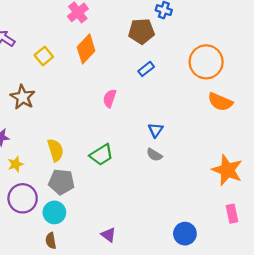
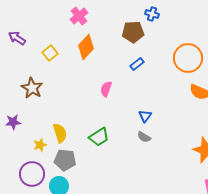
yellow star: (16, 164) -> (40, 145), moved

